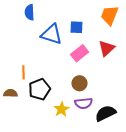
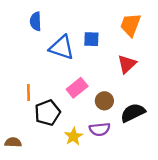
pink rectangle: (80, 53) -> (77, 88), moved
brown circle: (80, 83) -> (104, 101), moved
brown semicircle: (11, 93) -> (13, 142), moved
black semicircle: (106, 113) -> (133, 113), moved

